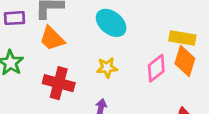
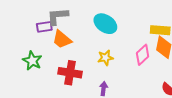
purple rectangle: (15, 18) -> (44, 27), moved

